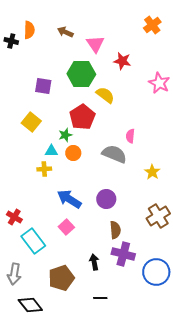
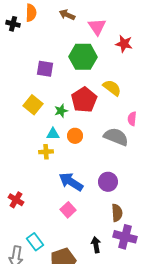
yellow semicircle: (105, 95) -> (112, 88), moved
green star: (65, 135) -> (61, 111), moved
cyan rectangle: (33, 241) -> (35, 242), moved, size x0.7

